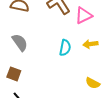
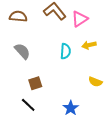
brown square: (14, 74) -> (35, 83), moved, turned -32

